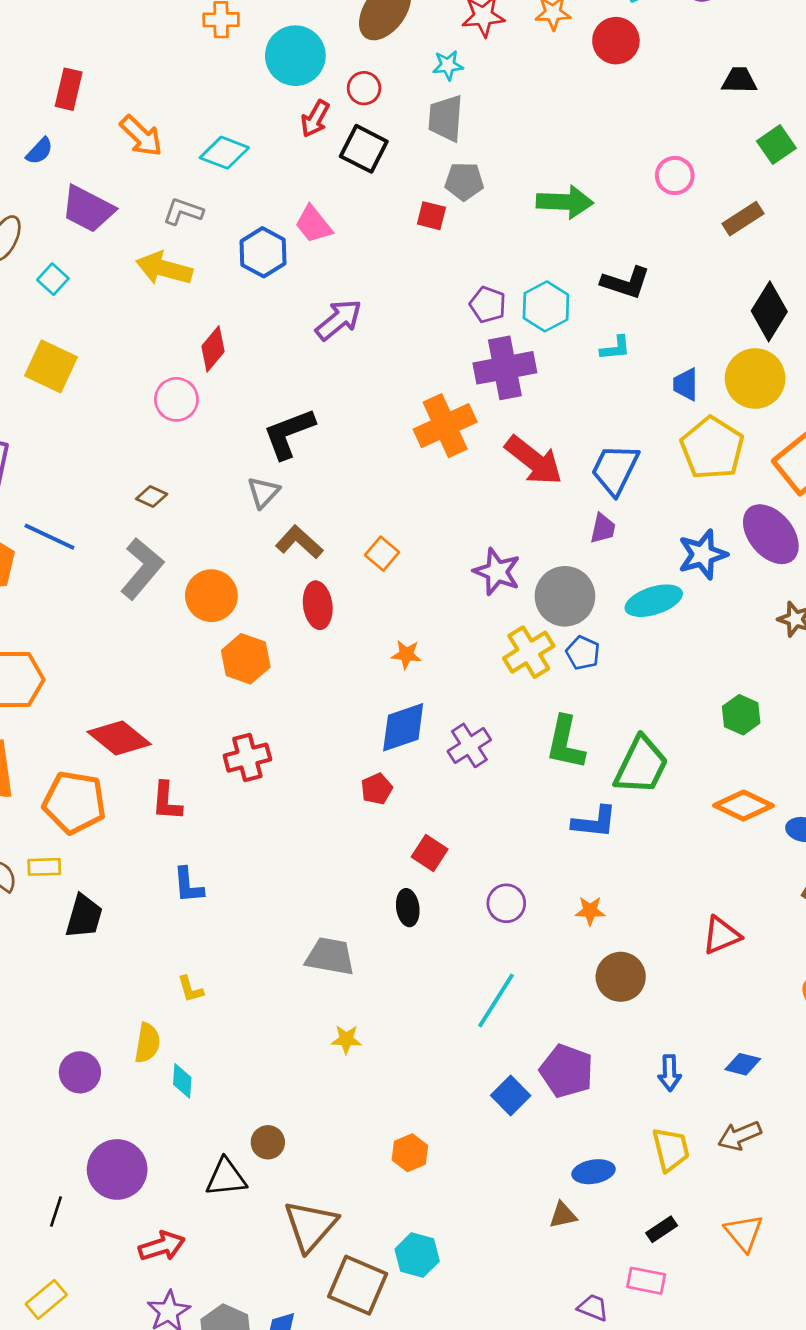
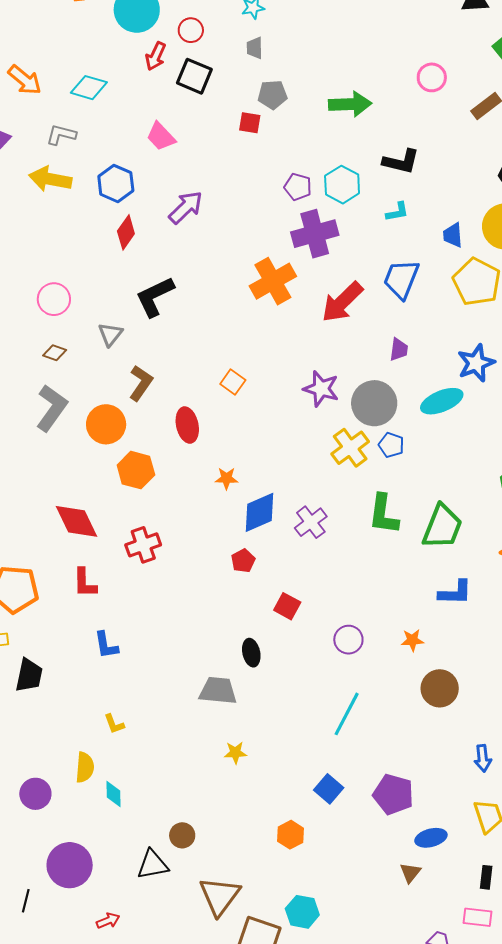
gray trapezoid: (446, 118) -> (255, 48), size x0.6
blue hexagon: (263, 252) -> (116, 183), moved
red diamond: (213, 349) -> (126, 232), moved
pink circle: (176, 399) -> (54, 299), moved
red arrow: (534, 460) -> (342, 302), turned 102
blue trapezoid: (615, 469) -> (401, 279), moved
gray triangle: (263, 492) -> (110, 334), moved
brown L-shape: (299, 542) -> (141, 383), moved, turned 87
orange star: (406, 654) -> (226, 478), moved
red diamond: (119, 738) -> (77, 521), moved, turned 30
blue L-shape: (594, 822) -> (455, 593), moved
black ellipse: (408, 908) -> (251, 653), moved
purple pentagon: (567, 1071) -> (393, 794), moved
blue square: (511, 1096) -> (329, 789), moved
brown triangle: (563, 1215) -> (410, 873), turned -35
black rectangle: (662, 1229) -> (486, 877), turned -45
red arrow: (162, 1246) -> (108, 921), size x0.7

